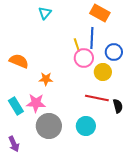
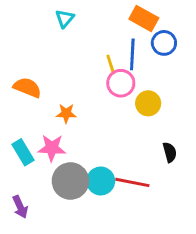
blue circle: (114, 52) -> (164, 43), moved
red line: (97, 98) -> (132, 182), moved
cyan circle: (86, 126) -> (101, 181), moved

